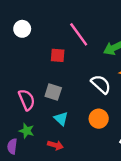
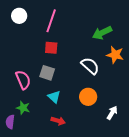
pink line: (79, 34) -> (51, 21), moved, turned 55
red square: (58, 55) -> (51, 48), moved
red arrow: (55, 145) -> (58, 121), moved

